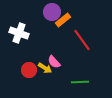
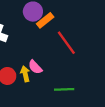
yellow arrow: (45, 68) -> (25, 74), turned -136

